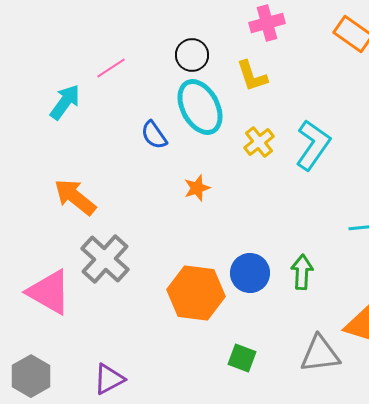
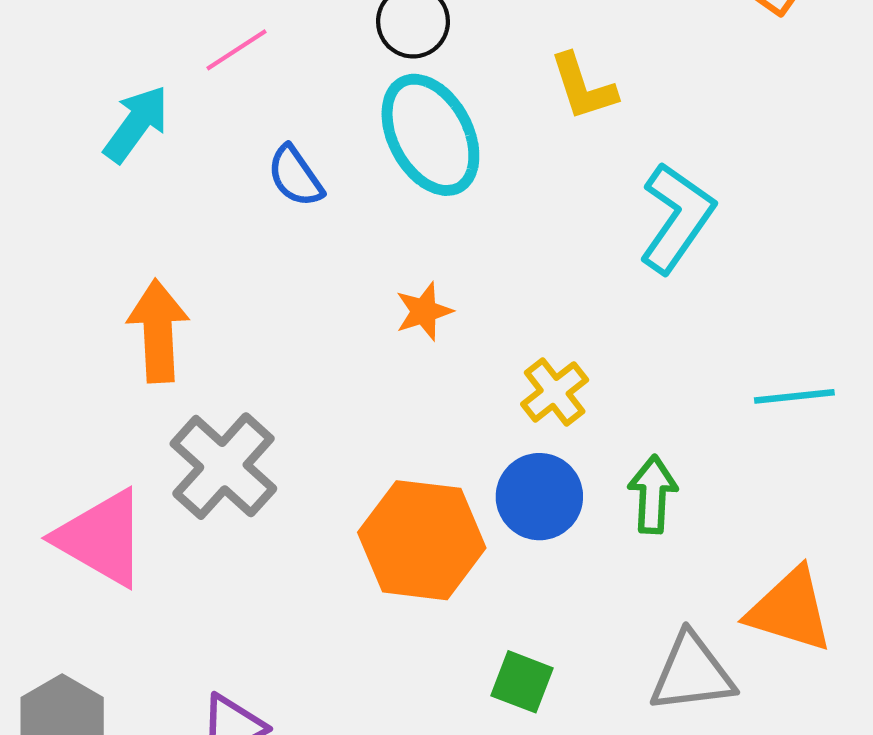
yellow L-shape: (252, 76) -> (583, 87), moved
blue semicircle: (154, 135) -> (295, 176), moved
yellow cross: (259, 142) -> (555, 392), moved
orange arrow: (75, 197) -> (158, 331), turned 48

